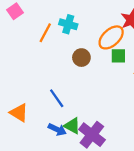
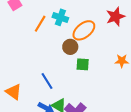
orange ellipse: (111, 37) -> (84, 30), moved
green square: (118, 56) -> (83, 64), moved

